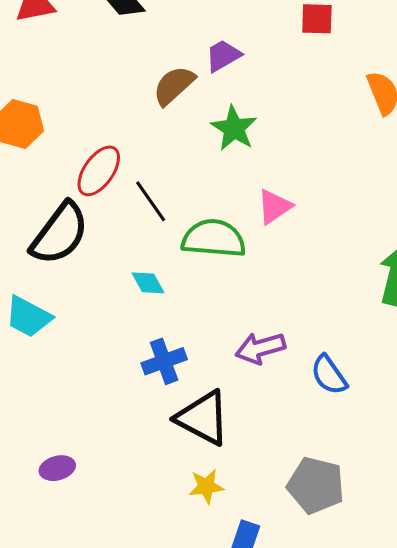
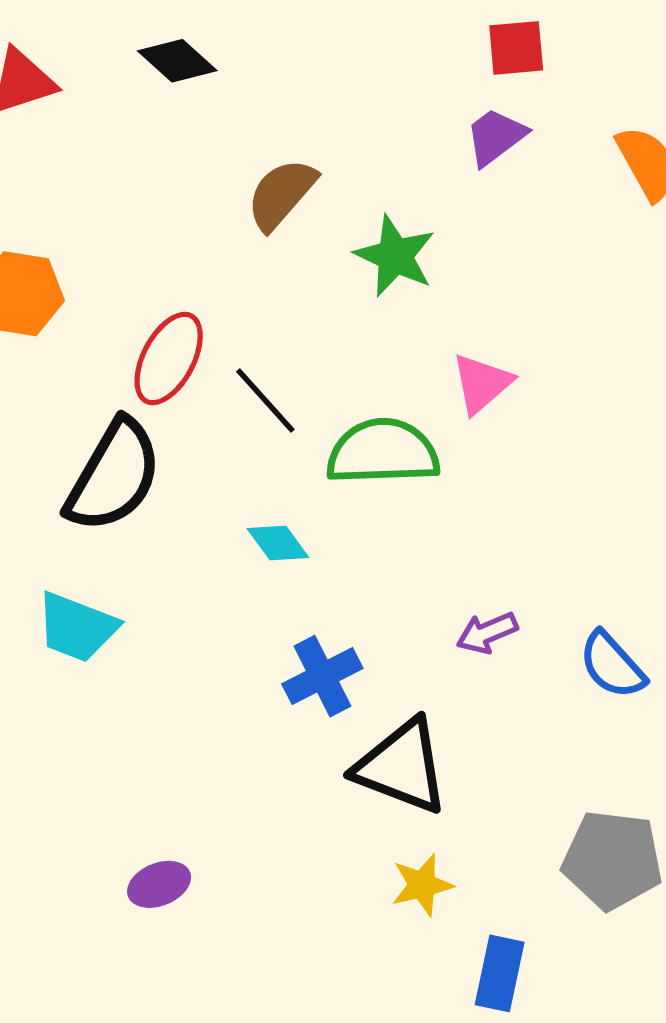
purple trapezoid: (223, 56) -> (496, 137), moved
purple arrow: (260, 348) -> (487, 633), size x0.7

